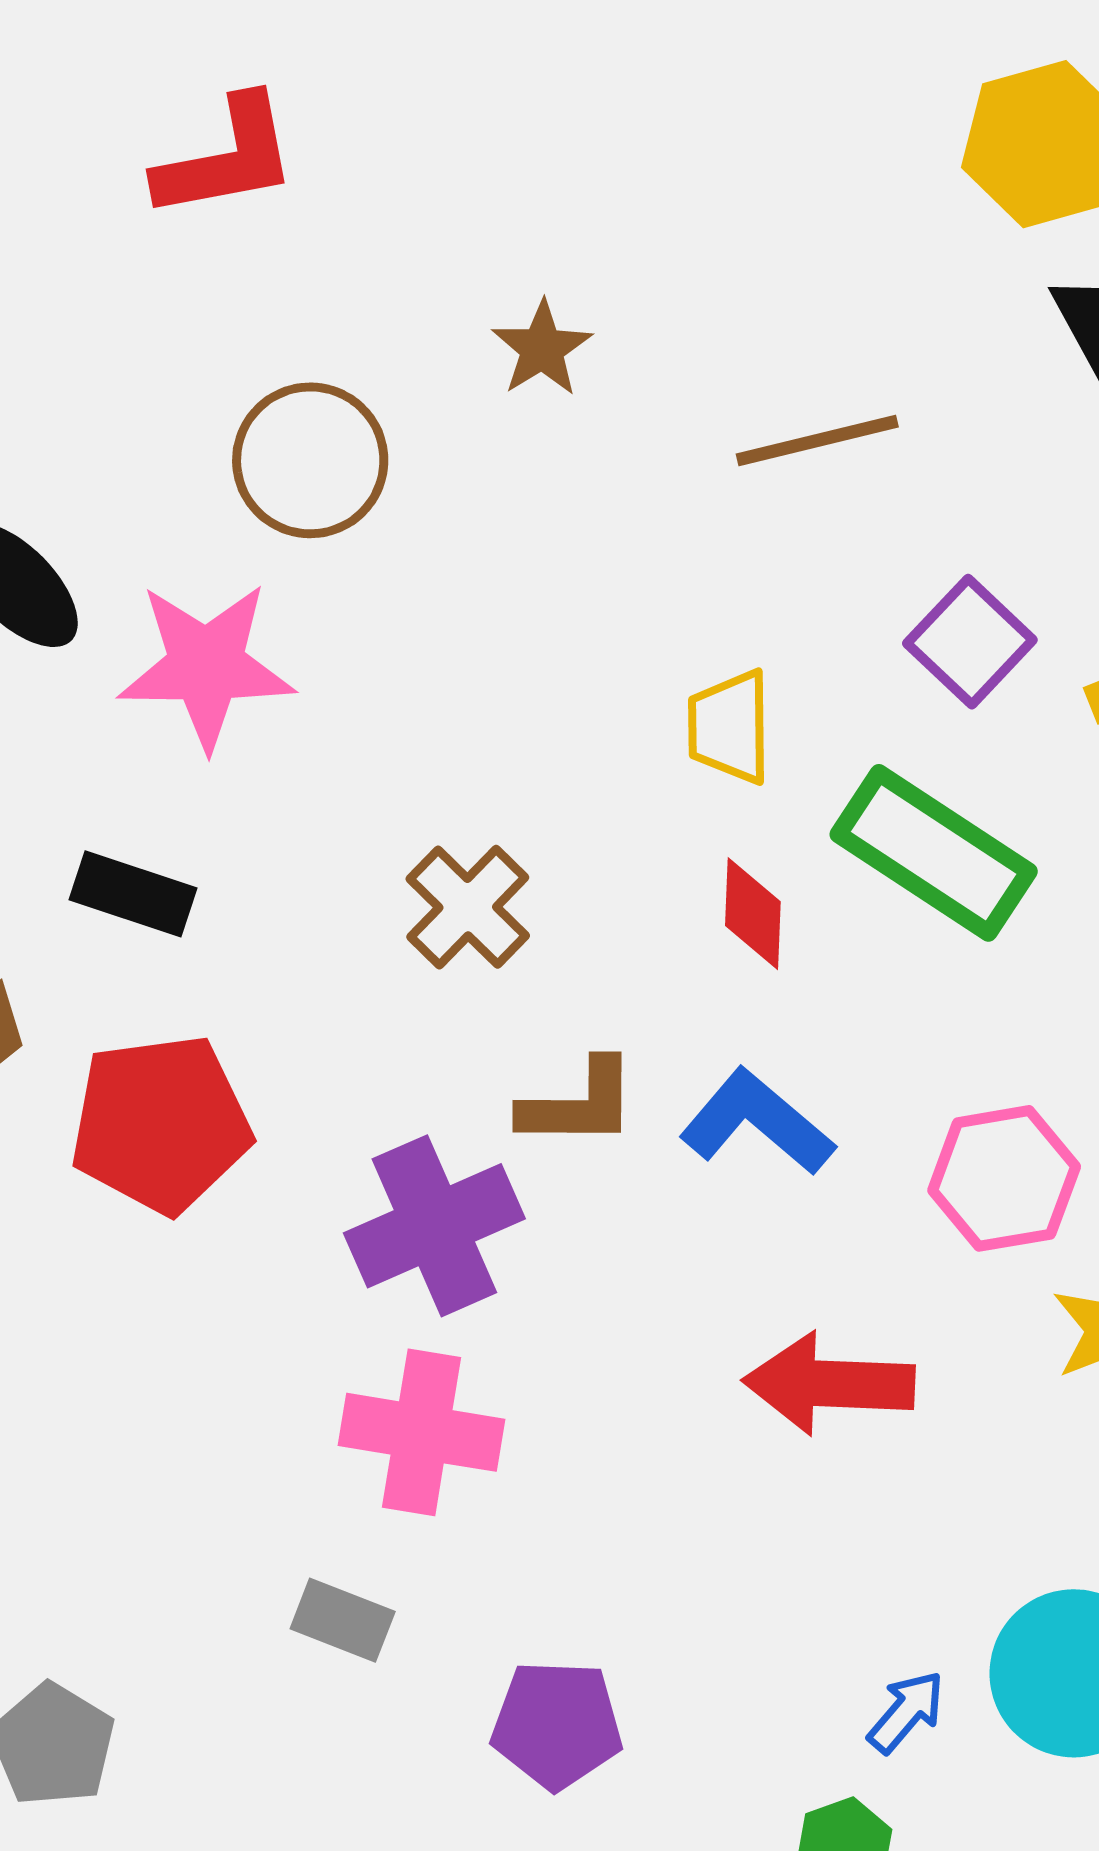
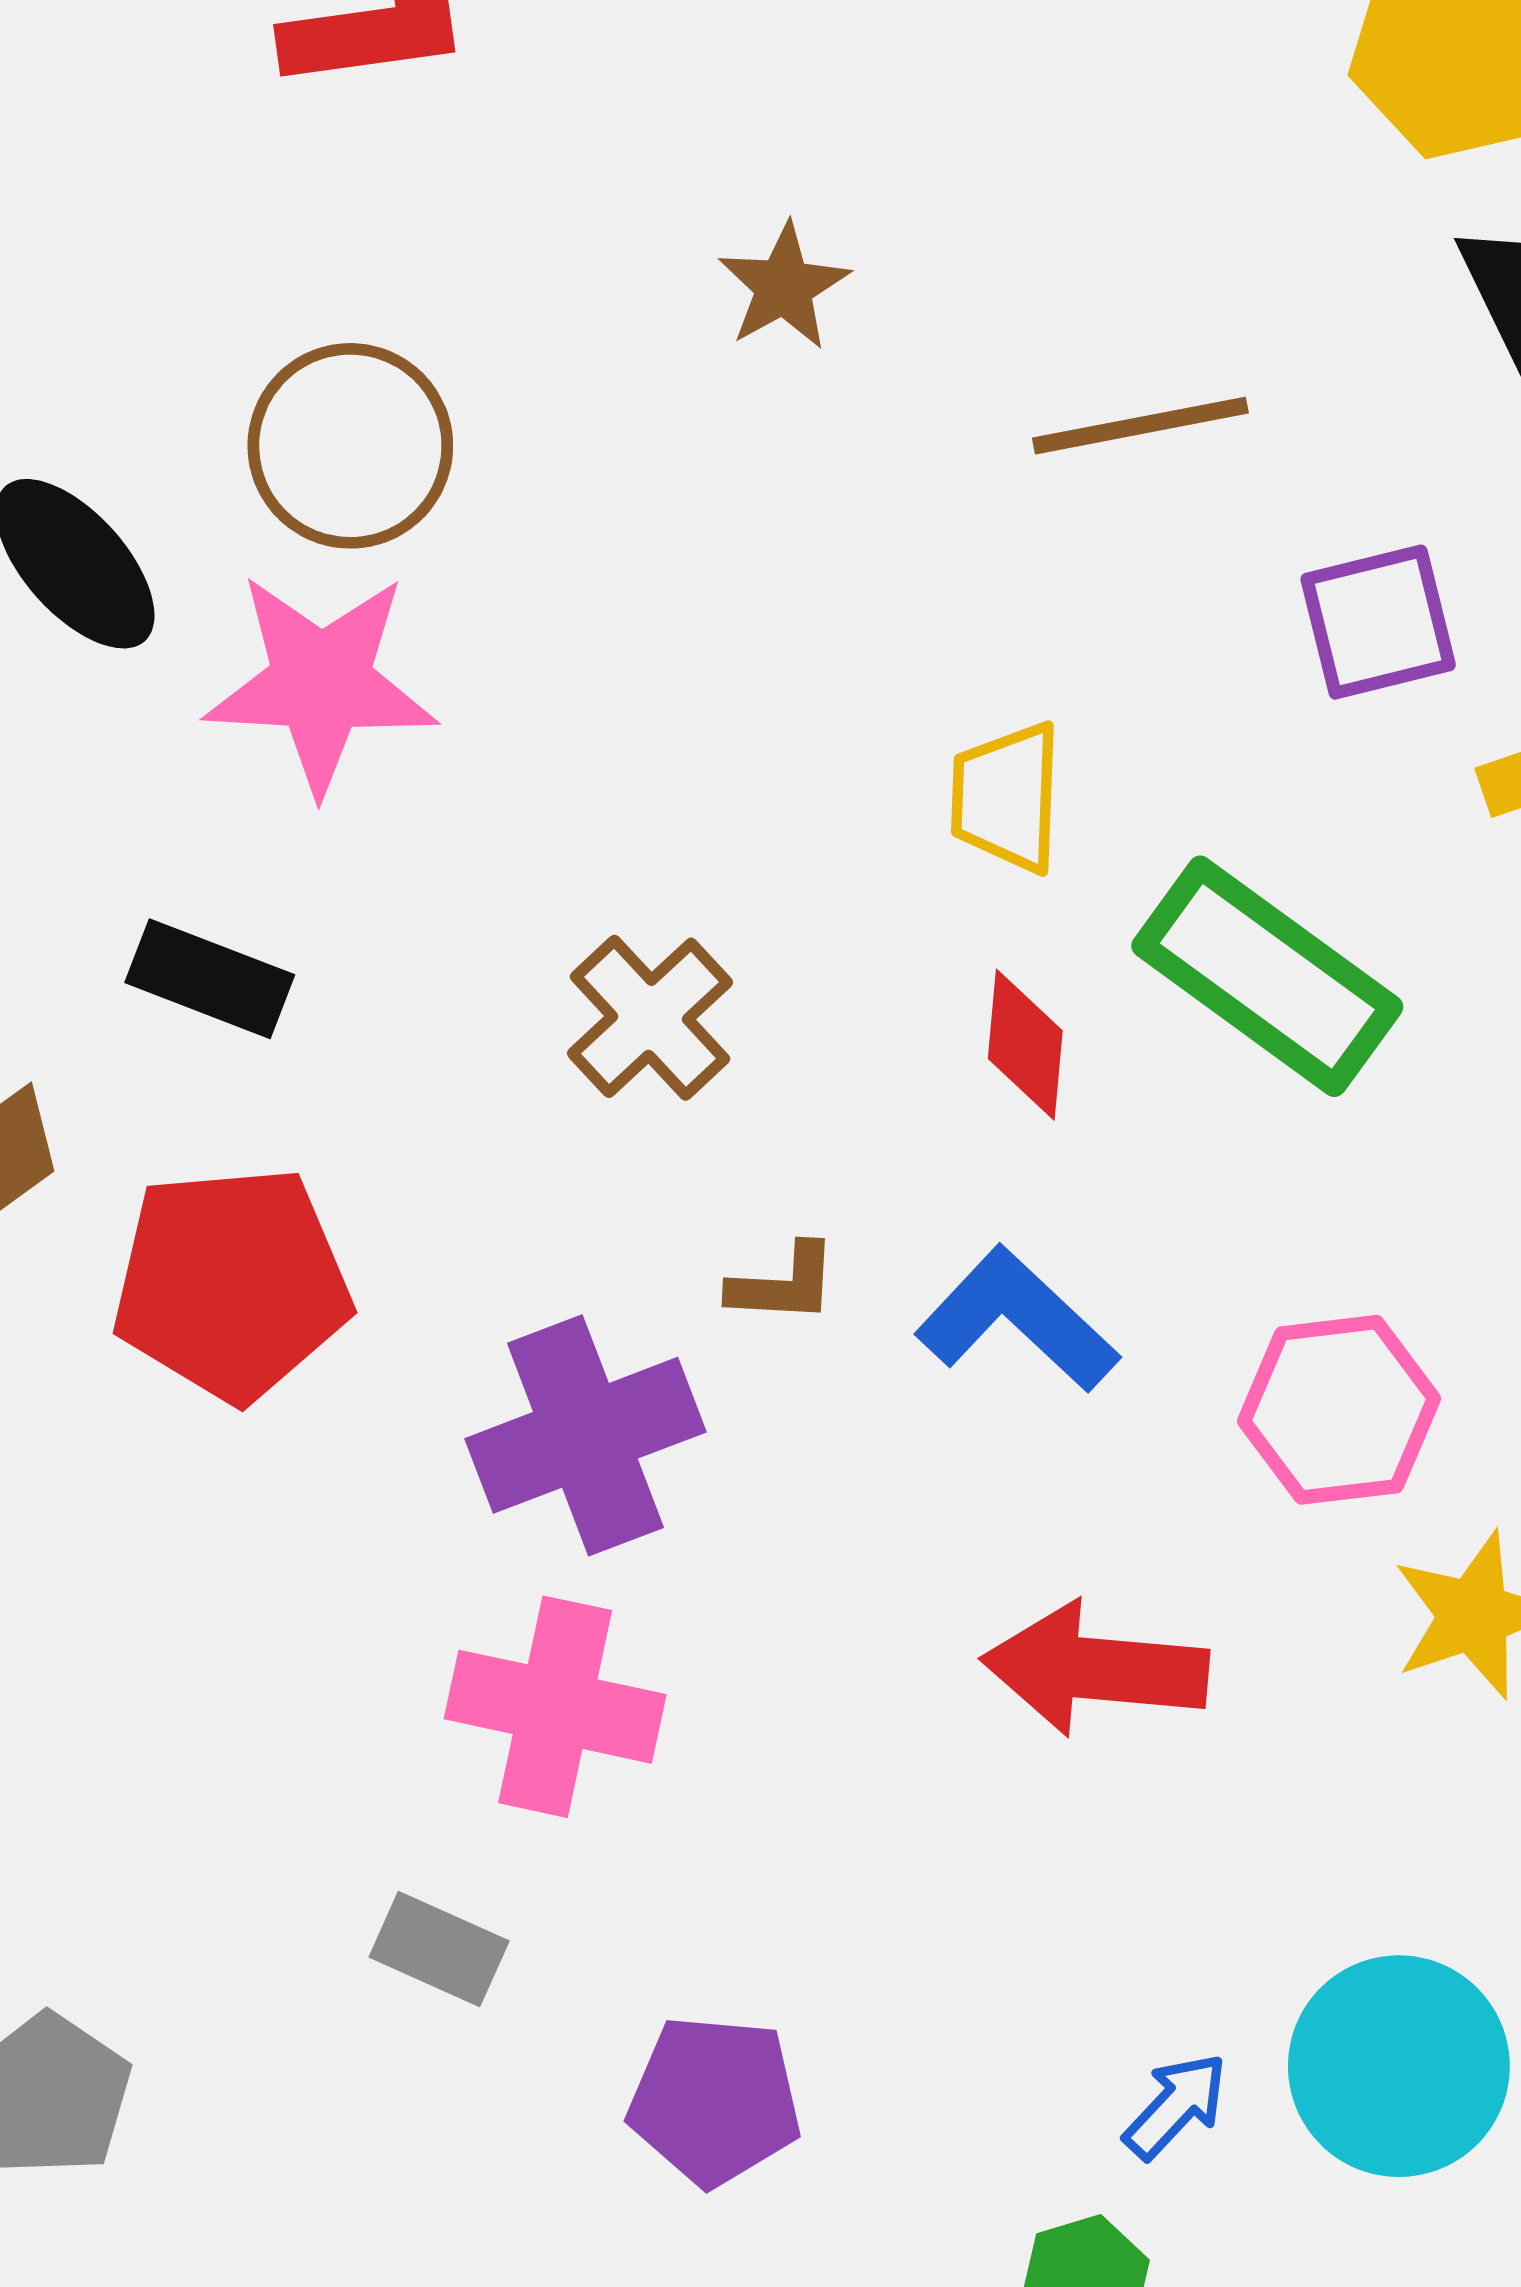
brown circle: (310, 460) -> (350, 446), moved
purple square: (970, 642) -> (1378, 622), moved, turned 30
brown L-shape: (579, 1104) -> (783, 1284), size x0.7

